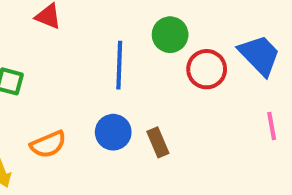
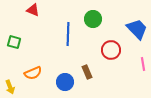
red circle: (207, 69) -> (111, 50), moved
blue circle: (113, 132) -> (65, 82), moved

